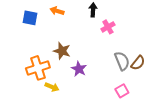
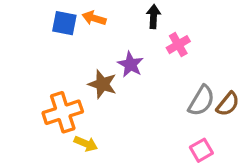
blue square: (30, 18) -> (64, 23), moved
gray semicircle: (122, 61) -> (201, 101), turned 54
purple star: (79, 69) -> (130, 64), moved

